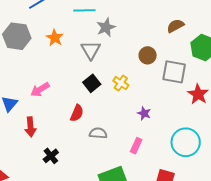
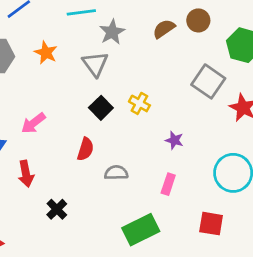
brown semicircle: (175, 26) -> (164, 29), moved
brown circle: (148, 55) -> (198, 20), moved
gray square: (174, 72) -> (208, 81), turned 30

